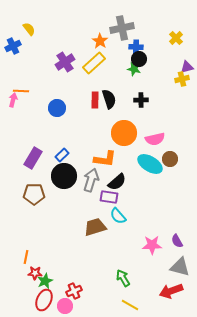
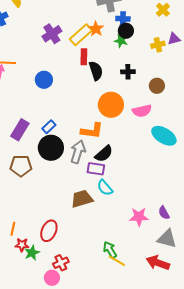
orange star: (100, 41) -> (96, 29), moved
yellow cross: (182, 79) -> (158, 45), moved
red rectangle: (95, 100) -> (84, 57), moved
brown circle: (170, 159) -> (157, 86), moved
cyan ellipse: (150, 164) -> (164, 136), moved
red arrow: (171, 291) -> (158, 263), turned 40
red ellipse: (44, 300) -> (49, 231), moved
yellow line: (130, 305) -> (117, 261), moved

